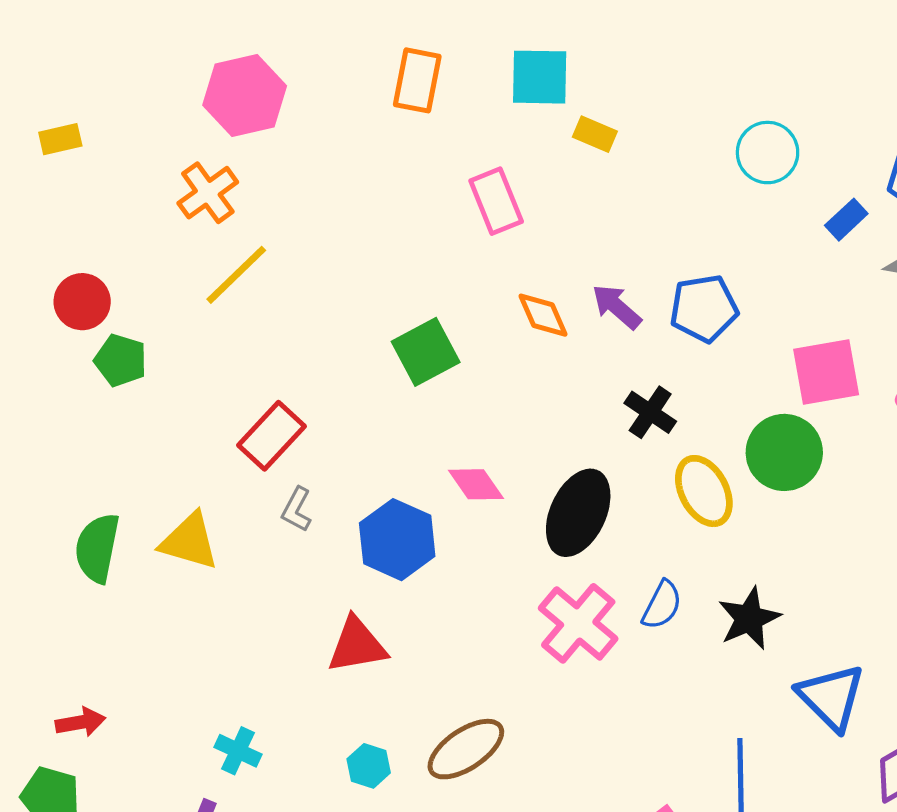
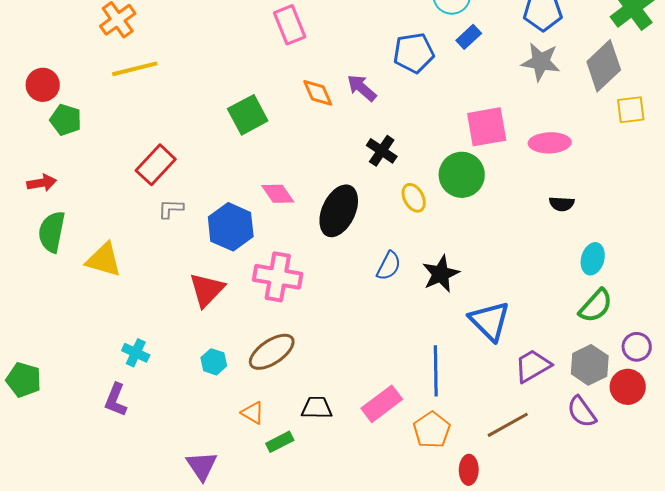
blue rectangle: (846, 220) -> (469, 37), moved
yellow line: (236, 275) -> (135, 69), turned 30
blue pentagon: (704, 308) -> (414, 53), moved
yellow ellipse: (704, 491) -> (414, 198), size x0.7
gray L-shape: (297, 509) -> (171, 209), turned 64
yellow triangle: (189, 541) -> (104, 260), moved
pink cross: (578, 623) -> (278, 277), moved, turned -30
red triangle: (357, 645) -> (207, 290), turned -36
red arrow: (80, 722) -> (42, 183), moved

